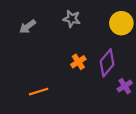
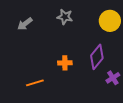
orange cross: (78, 62) -> (65, 63), moved, turned 32

